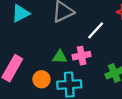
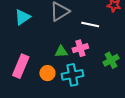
white line: (96, 30) -> (90, 25), turned 66

